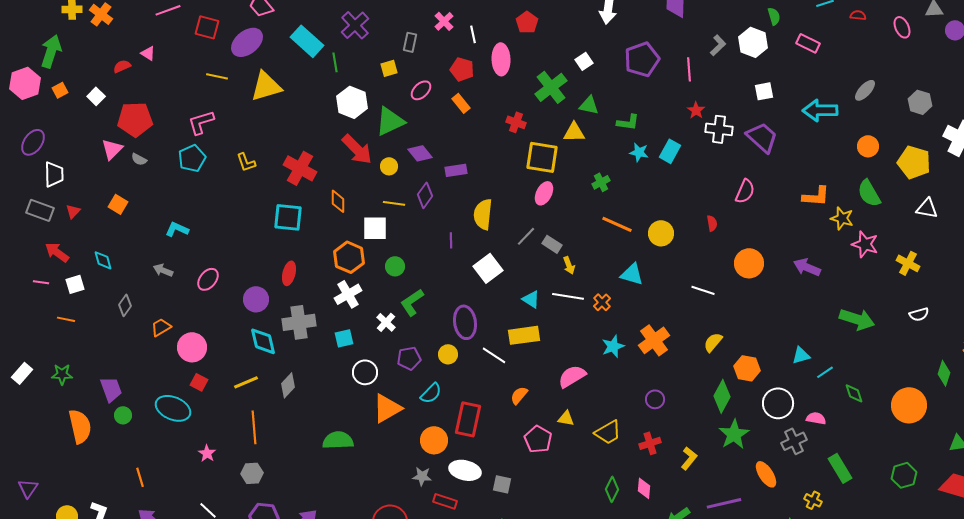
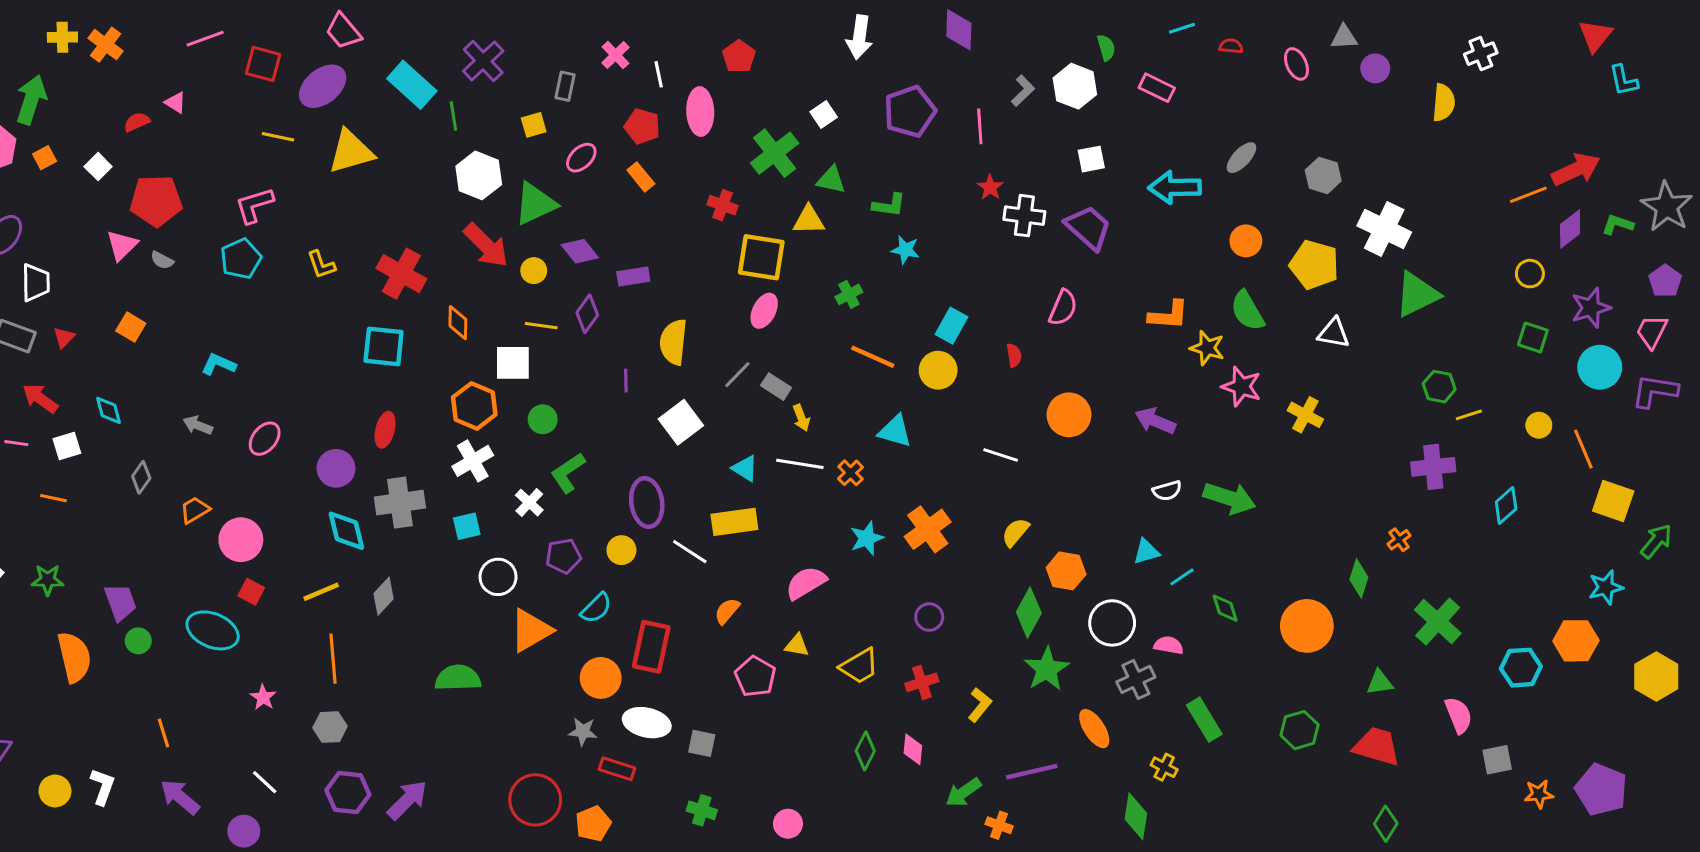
cyan rectangle: (670, 151) -> (952, 326), moved
white semicircle: (919, 314) -> (1167, 491), moved

